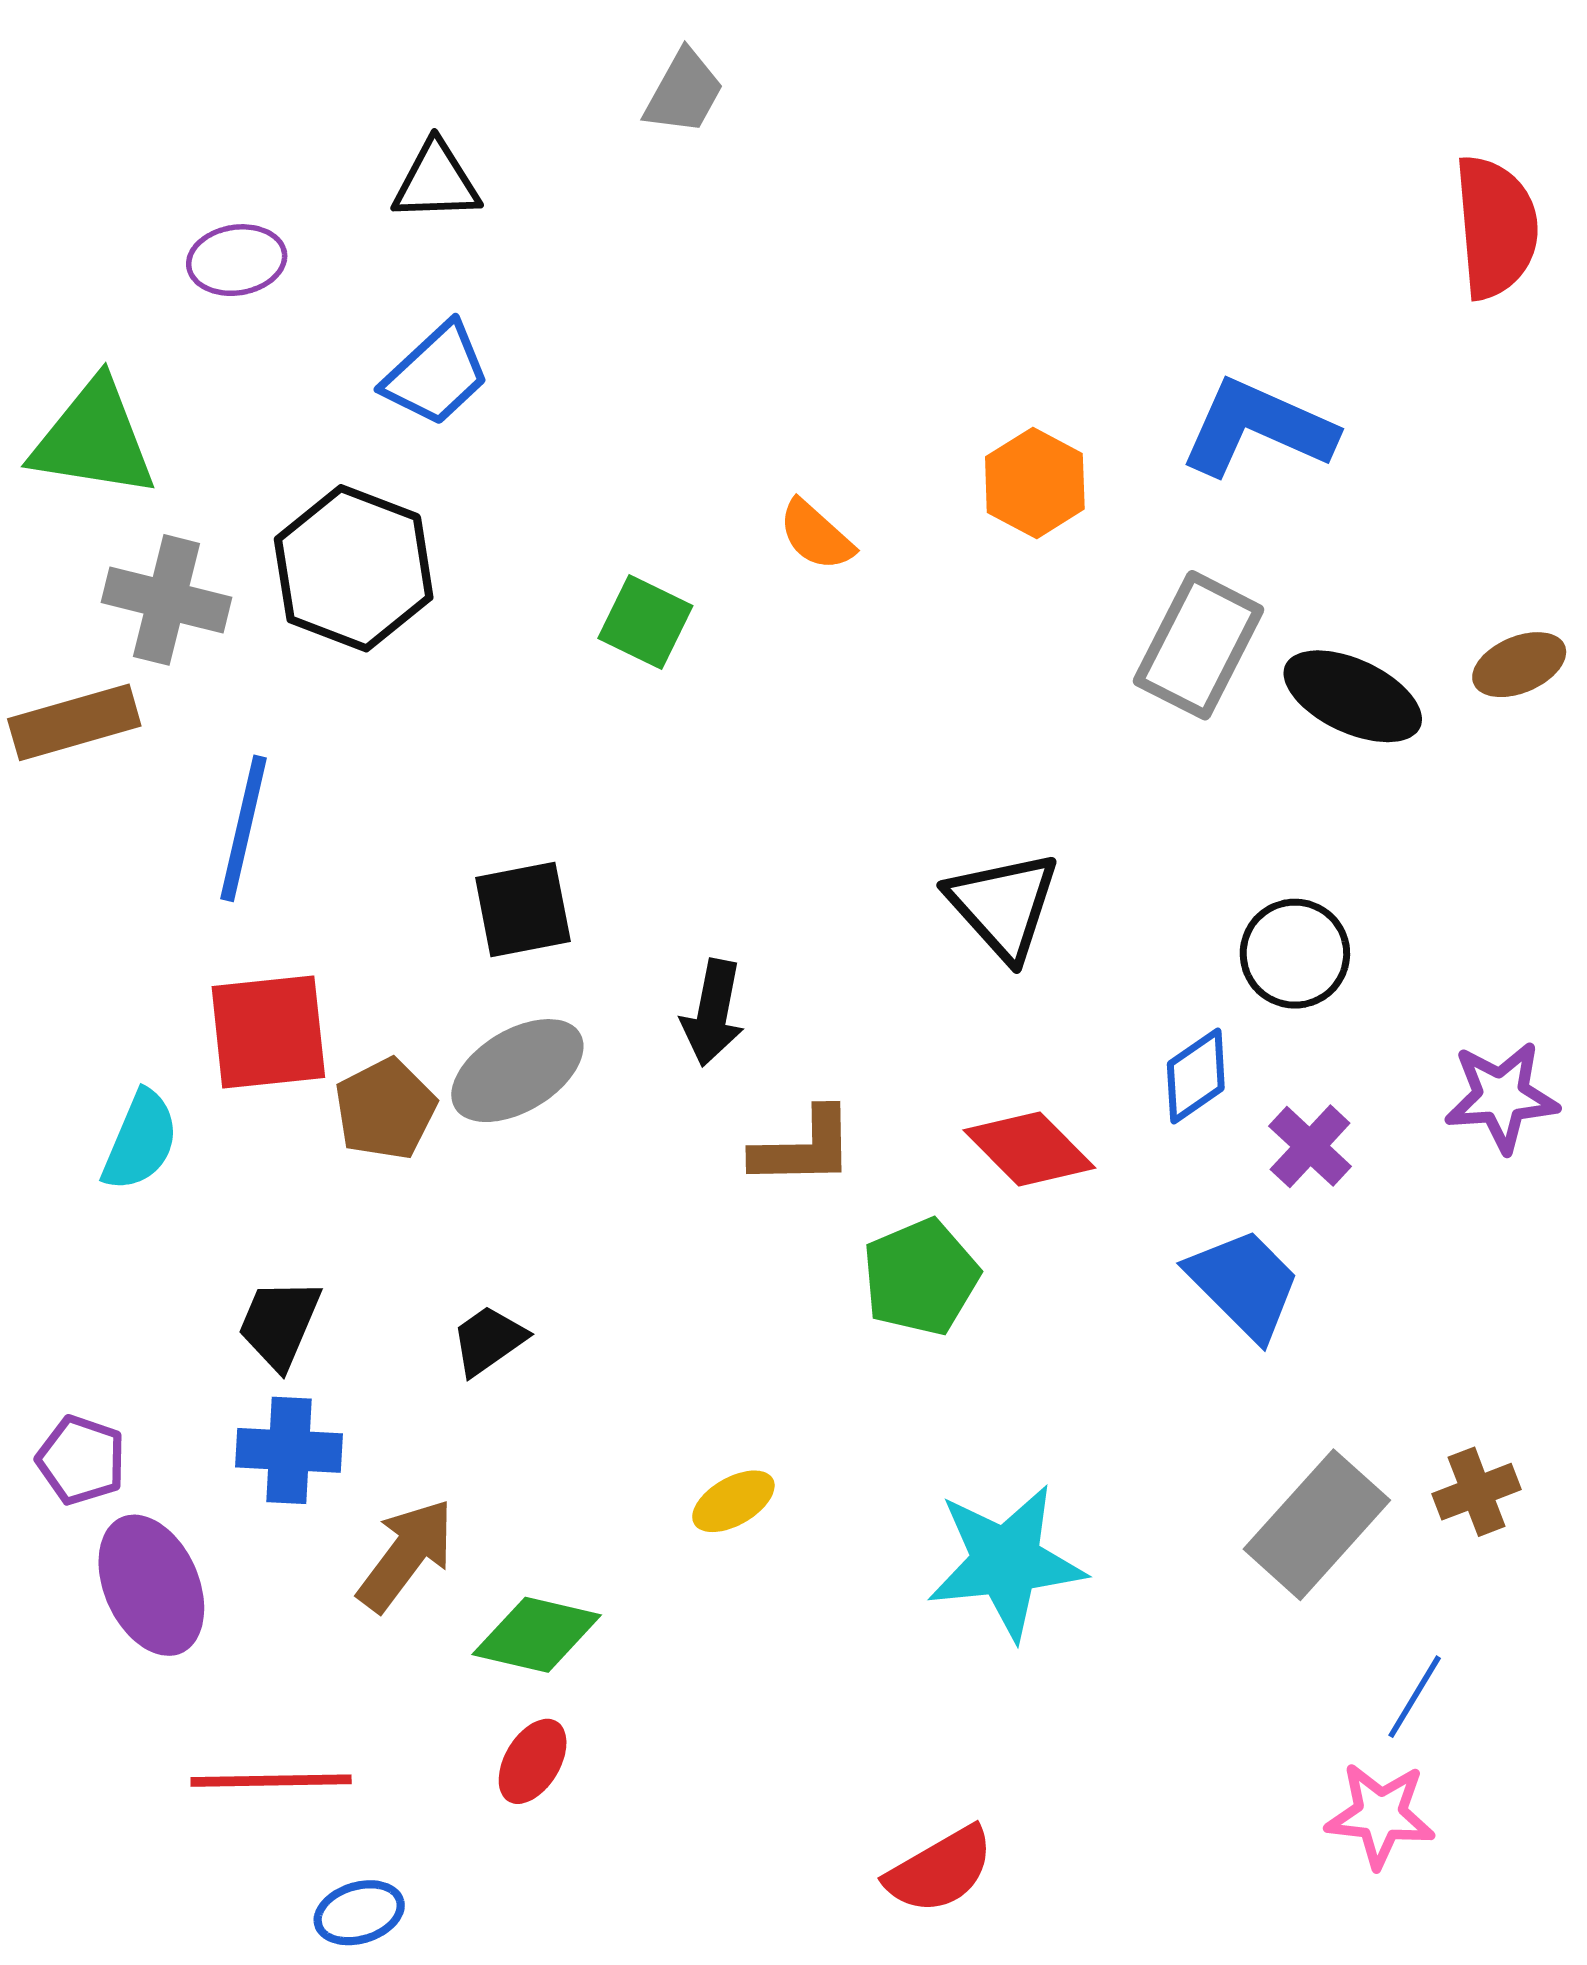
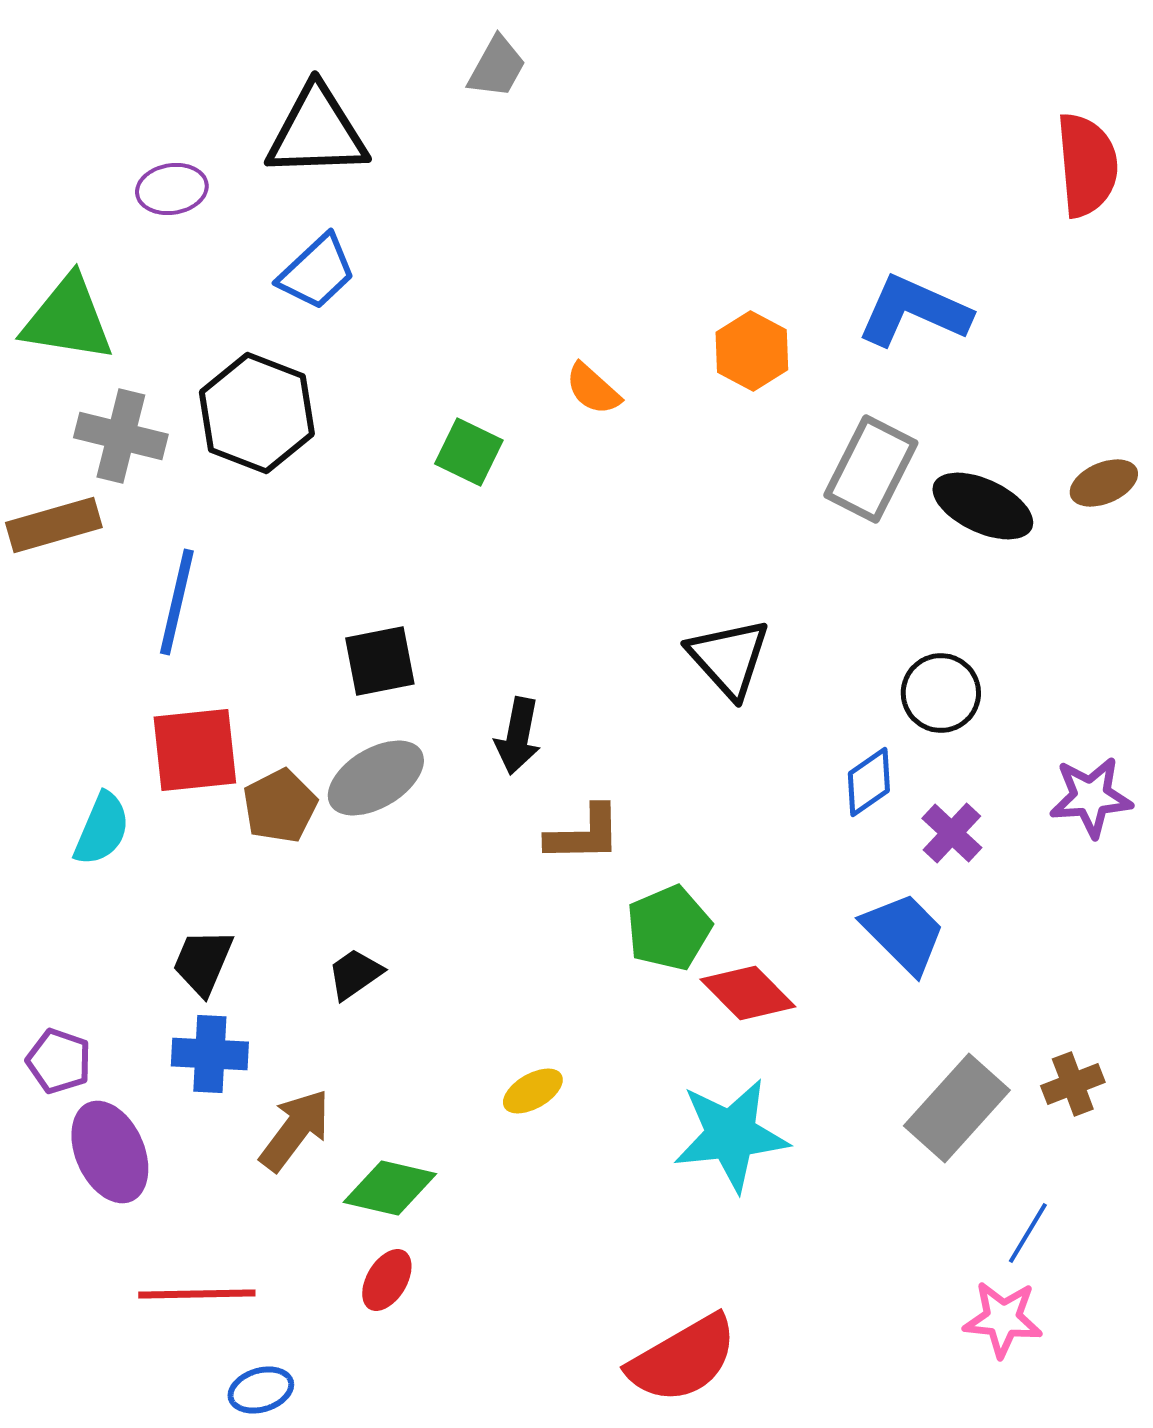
black triangle: (436, 182) -> (317, 132), size x1.6
red diamond: (1029, 1149) -> (748, 993), moved
red semicircle: (940, 1870) -> (683, 1359), size x1.4

